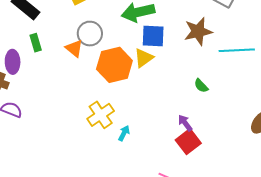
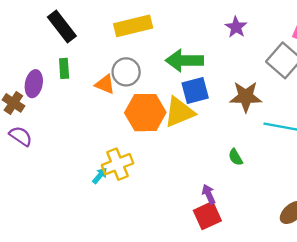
blue square: (153, 36) -> (195, 90), turned -30
orange triangle: (74, 48) -> (105, 84), turned -30
yellow triangle: (144, 58) -> (179, 112), size x1.4
cyan arrow: (124, 133) -> (100, 176), moved

